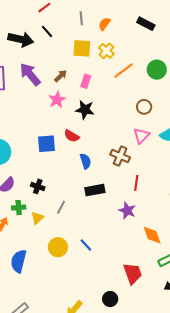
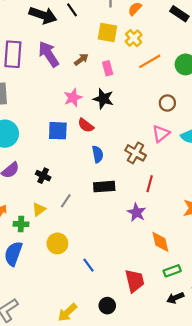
pink rectangle: (86, 81) -> (108, 68), turned -40
pink star: (57, 100) -> (73, 98), moved
green cross: (19, 208) -> (21, 224), moved
blue line: (86, 245) -> (88, 265), moved

